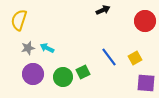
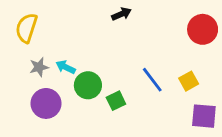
black arrow: (103, 10) -> (121, 14), moved
green circle: (63, 77) -> (88, 85), moved

